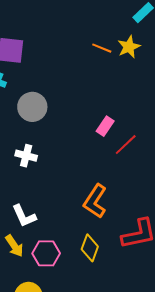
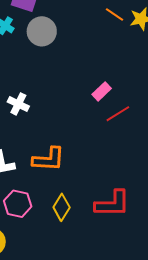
gray circle: (32, 107) -> (42, 31), moved
orange L-shape: (95, 201) -> (49, 159), moved, turned -132

